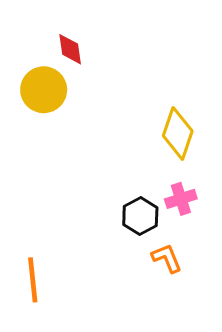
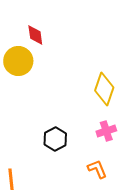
black hexagon: (140, 216) -> (55, 139), moved

